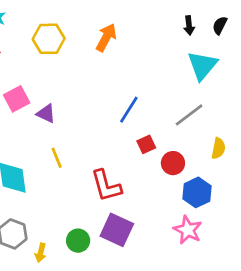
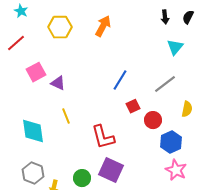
cyan triangle: (202, 65) -> (175, 47), size x0.7
pink star: (188, 230) -> (176, 170), moved

